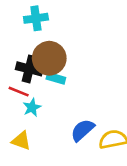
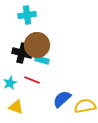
red line: (19, 92) -> (32, 80), moved
cyan star: (32, 107) -> (10, 83), moved

